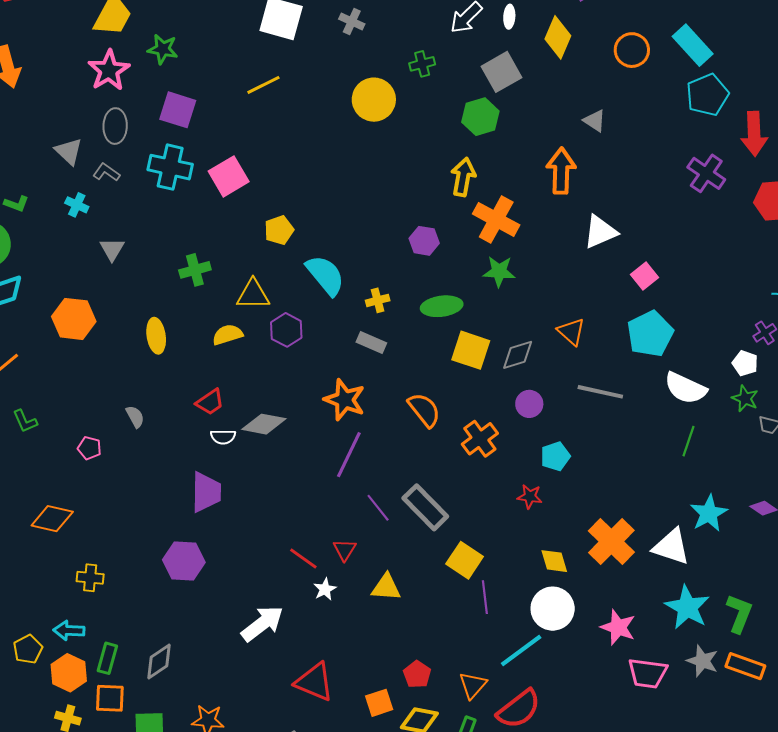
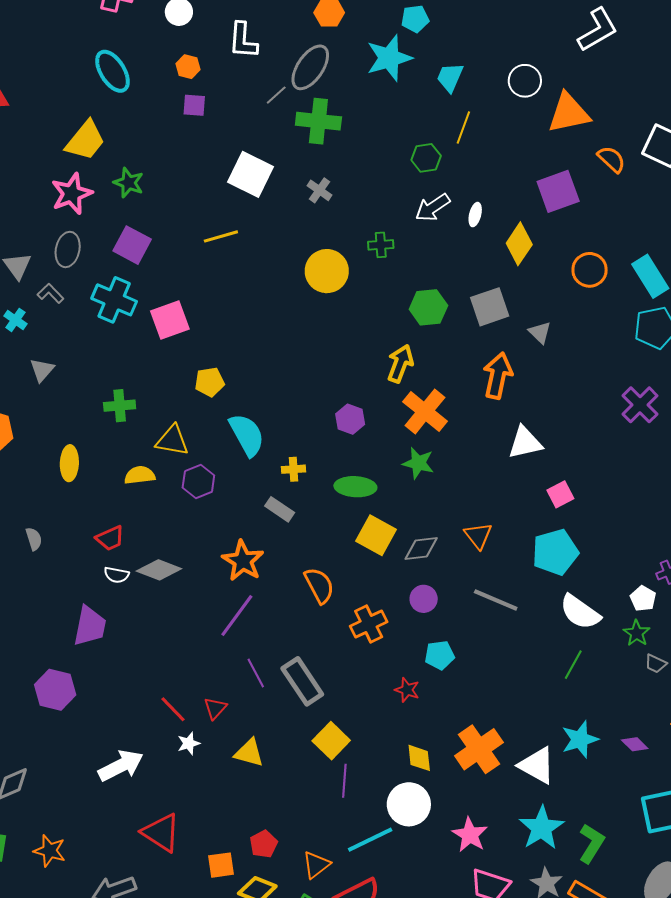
gray square: (502, 72) -> (490, 307), moved

